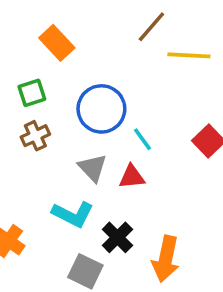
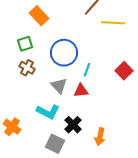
brown cross: (35, 136) -> (27, 68), turned -35
cyan line: (142, 139) -> (87, 70), turned 56
orange arrow: (166, 259) -> (100, 137), size x0.7

